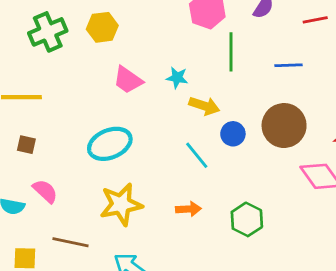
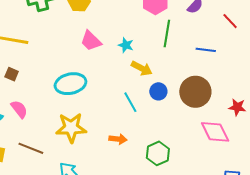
red line: (315, 20) -> (230, 21), turned 48

